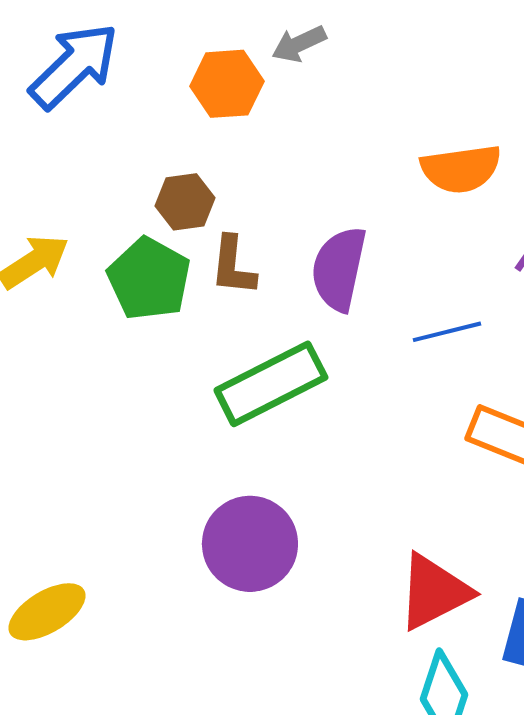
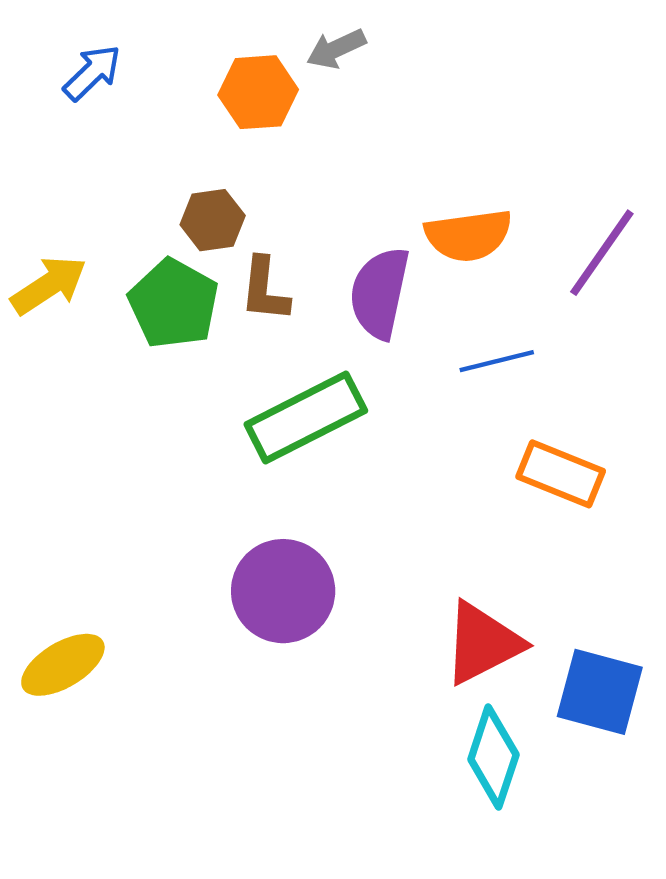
blue arrow: (74, 66) -> (92, 73), size x0.6
orange semicircle: (461, 169) -> (469, 235), moved

